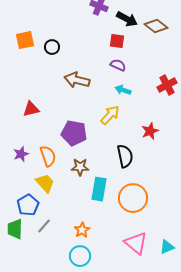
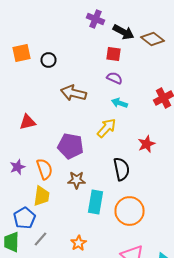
yellow trapezoid: (45, 183) -> (42, 196), turned 50

